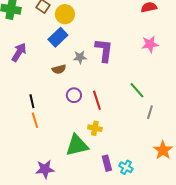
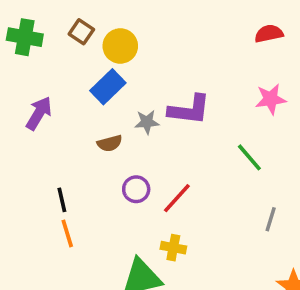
purple L-shape: (104, 50) -> (189, 110), turned 90
green line: (137, 90) -> (249, 157), moved
red line: (97, 100) -> (177, 198), turned 60

